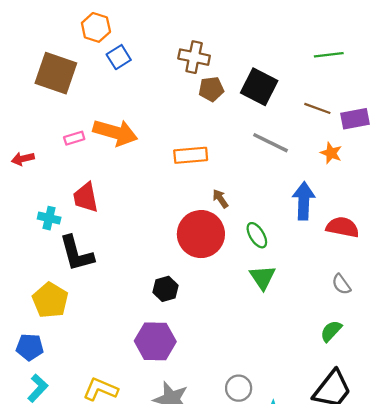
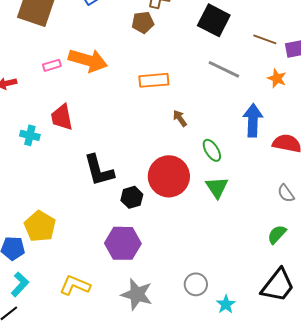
brown pentagon: (211, 89) -> (143, 22), moved
red circle: (201, 234) -> (169, 176), moved
black L-shape: (76, 253) -> (99, 170), moved
yellow pentagon: (50, 300) -> (40, 226), moved

